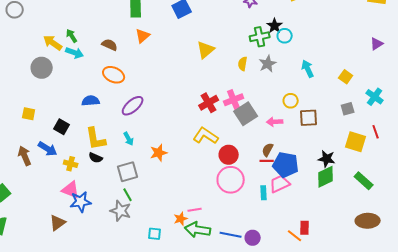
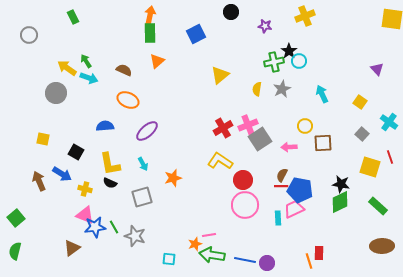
purple triangle: (377, 44) -> (377, 69), moved, turned -40
gray square: (348, 109) -> (362, 134), turned -32
green line: (128, 195) -> (114, 227), moved
orange line: (295, 236) -> (309, 261), turned 35

